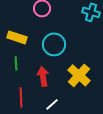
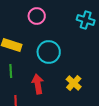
yellow cross: (79, 75) -> (74, 83), size x0.7

